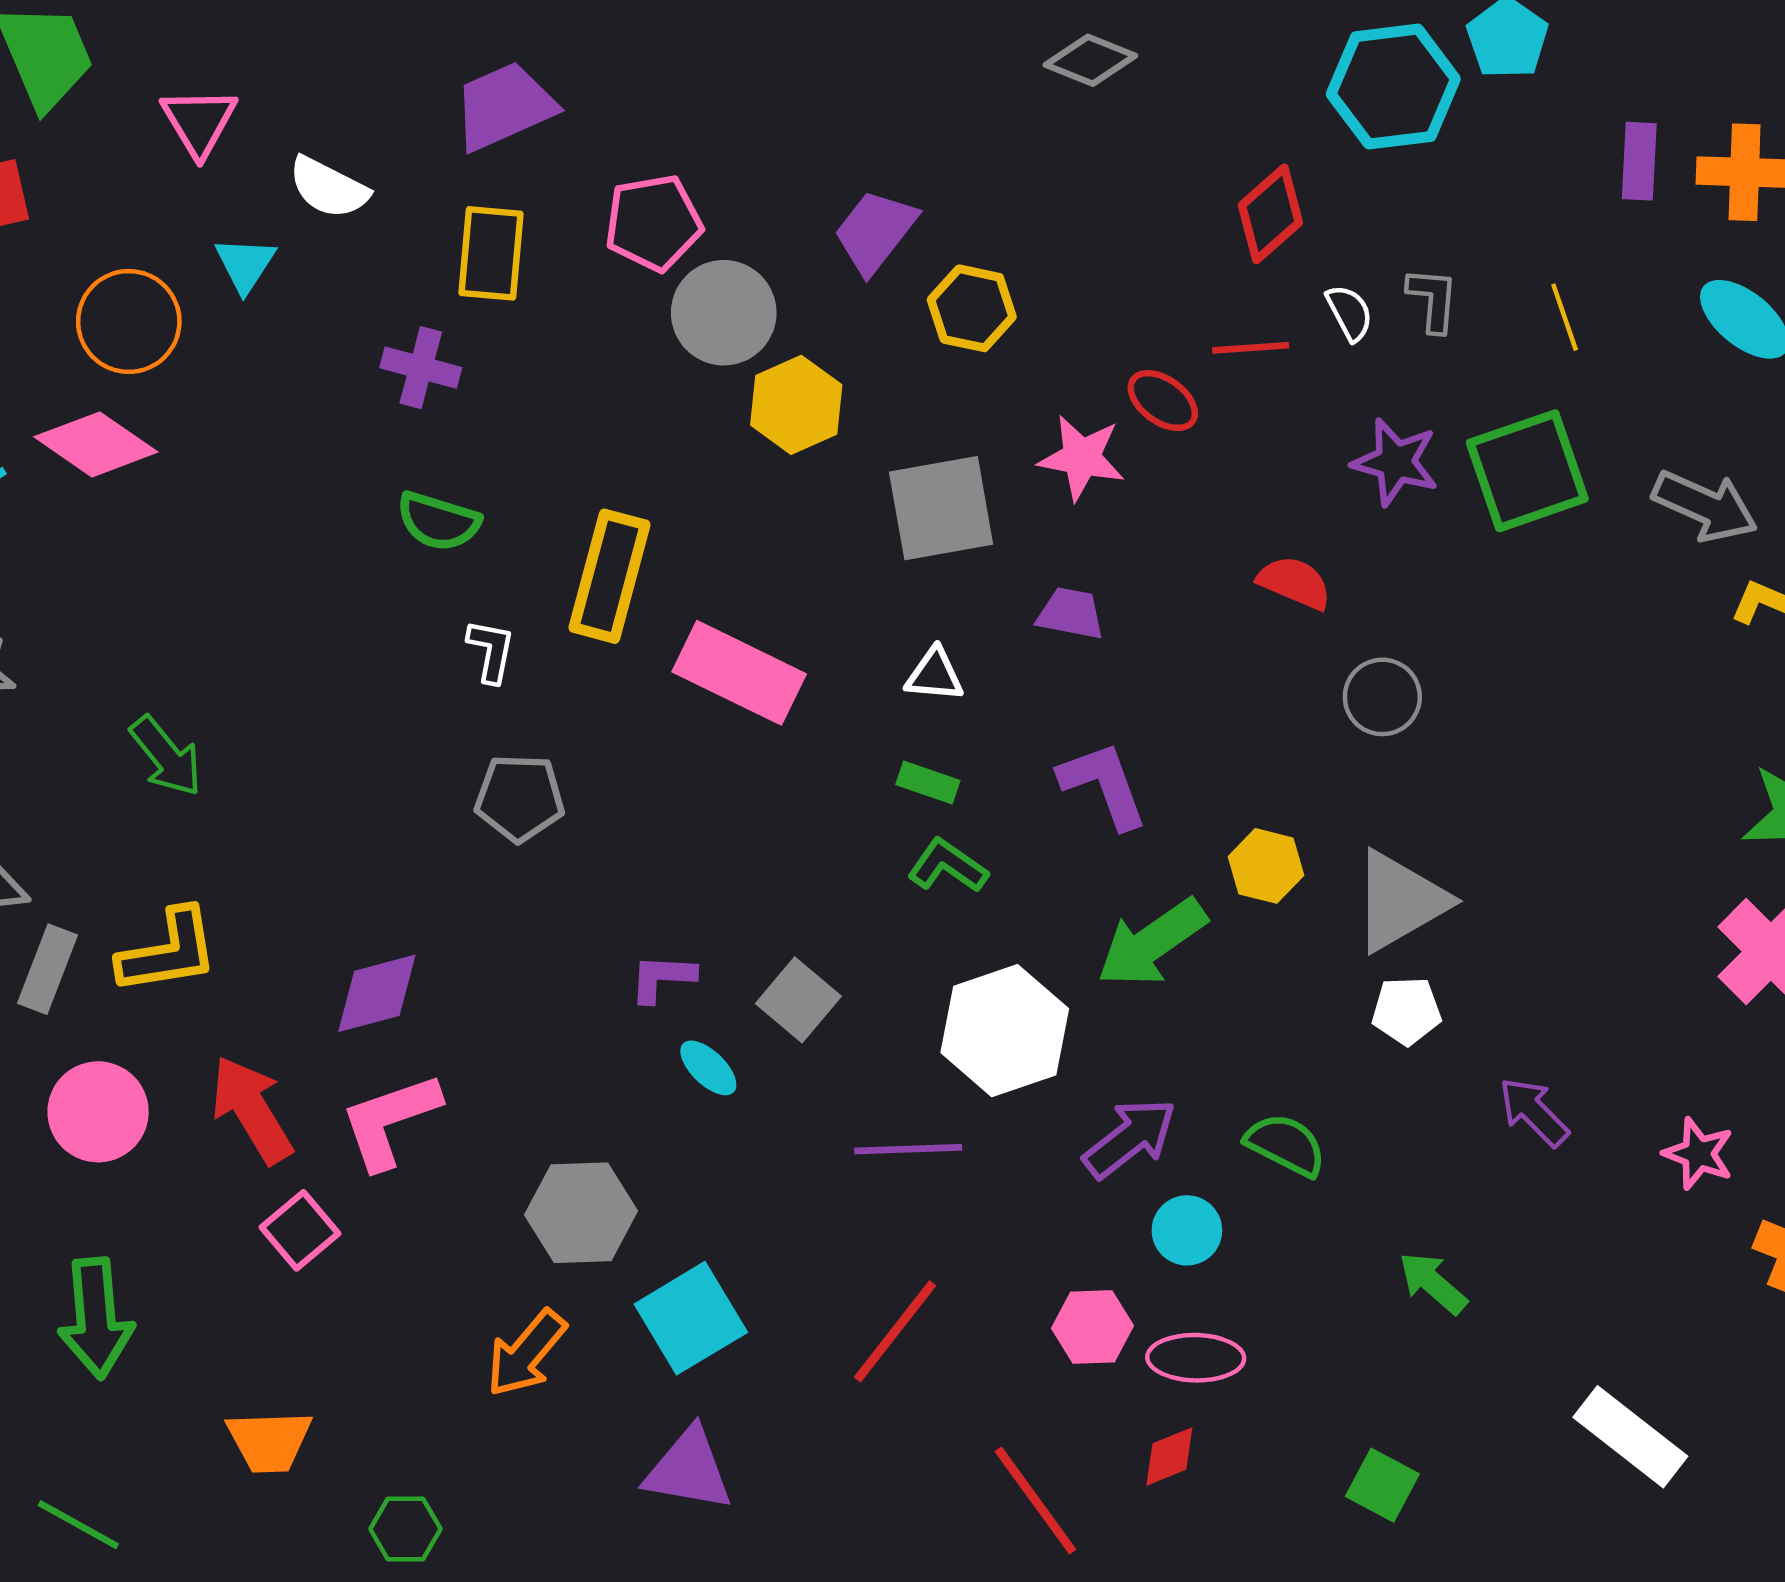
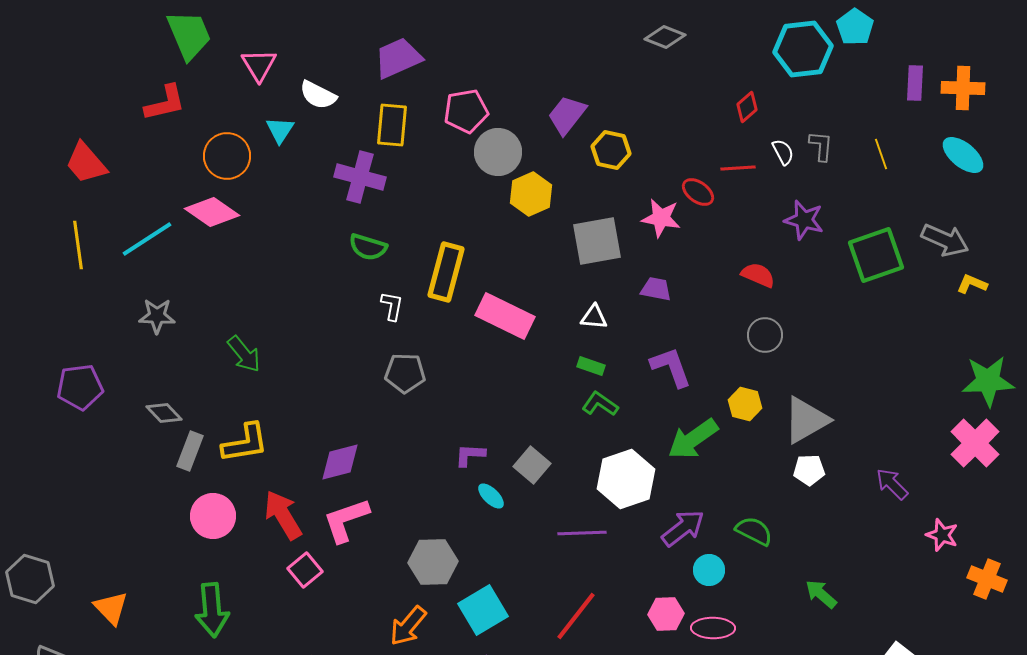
red diamond: (1270, 214) -> (747, 107), size x0.7
purple cross: (421, 368) -> (360, 177), size x1.4
green square: (1527, 471) -> (876, 255), moved
gray circle: (1382, 697) -> (765, 335), moved
purple arrow: (1534, 1112) -> (892, 484), moved

